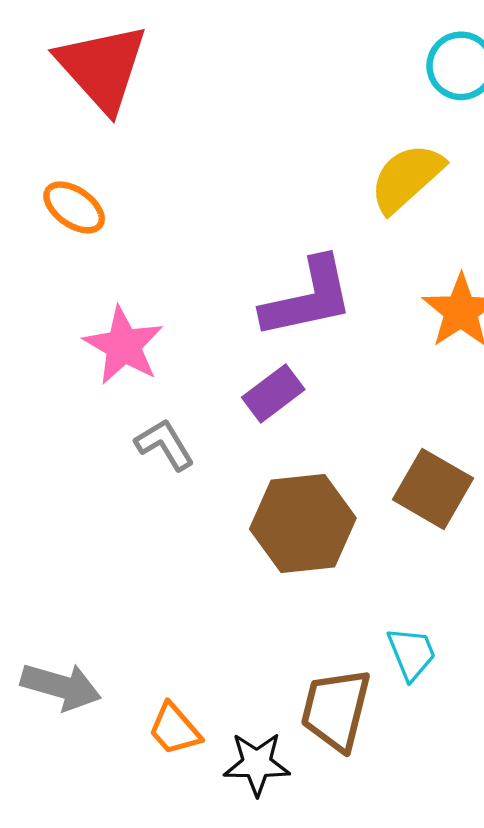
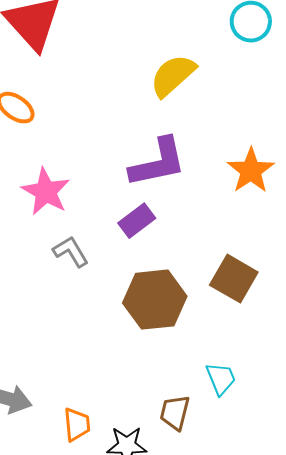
yellow semicircle: (407, 178) -> (173, 76), moved
brown trapezoid: (336, 710) -> (175, 413), size x0.7
orange trapezoid: (174, 729) -> (77, 425), turned -144

